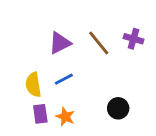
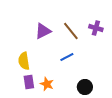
blue line: (64, 79) -> (67, 57), moved
black circle: (118, 108) -> (85, 87), moved

